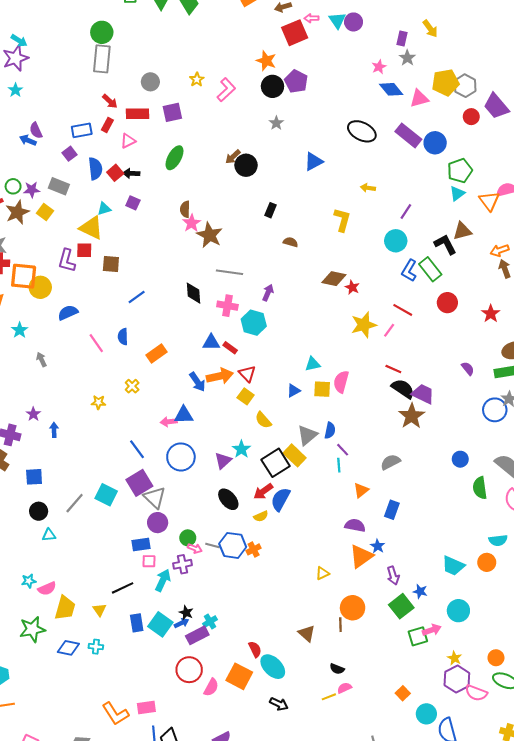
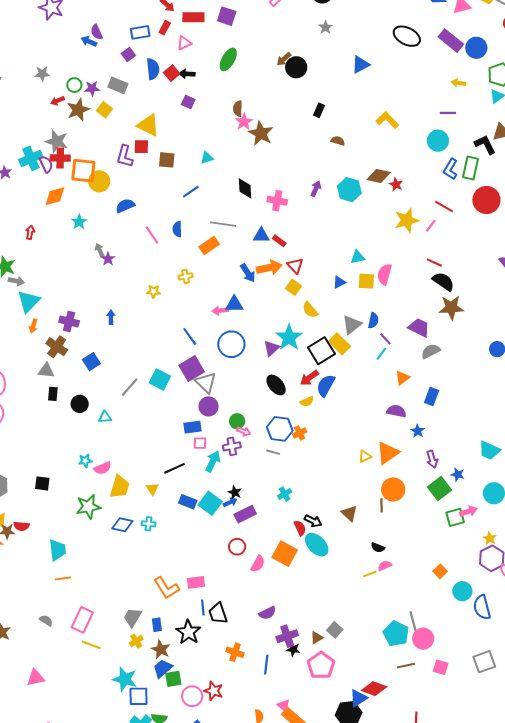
purple square: (172, 112) -> (227, 16), turned 30
yellow arrow: (368, 188) -> (458, 83), moved
cyan triangle: (104, 209) -> (207, 158), moved
purple line: (406, 211) -> (448, 113), turned 56
yellow L-shape: (342, 220) -> (387, 120), turned -60
green rectangle: (430, 269) -> (470, 168), turned 50
gray line: (229, 272) -> (223, 224), moved
red circle: (447, 303) -> (486, 200), size x1.4
cyan hexagon: (254, 323) -> (349, 190), moved
yellow cross: (132, 386) -> (186, 276), turned 32
purple trapezoid: (423, 394) -> (419, 328), moved
purple star: (33, 414) -> (108, 259), moved
brown star: (412, 416) -> (451, 308), turned 30
cyan star: (241, 449) -> (289, 337), size x1.5
cyan line: (339, 465) -> (382, 354), turned 40
blue square: (34, 477) -> (91, 362), turned -30
black circle: (39, 511) -> (80, 404), moved
gray line: (212, 546) -> (273, 452), moved
orange triangle: (361, 556) -> (388, 453), moved
cyan cross: (210, 622) -> (285, 494), moved
blue rectangle: (137, 623) -> (188, 502), turned -60
red circle: (189, 670) -> (237, 547), size x0.7
black arrow: (279, 704) -> (313, 521), moved

